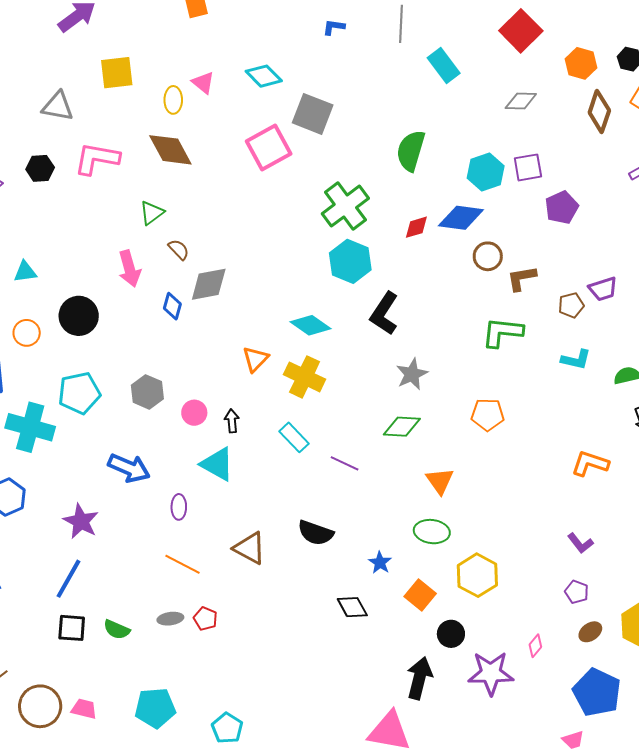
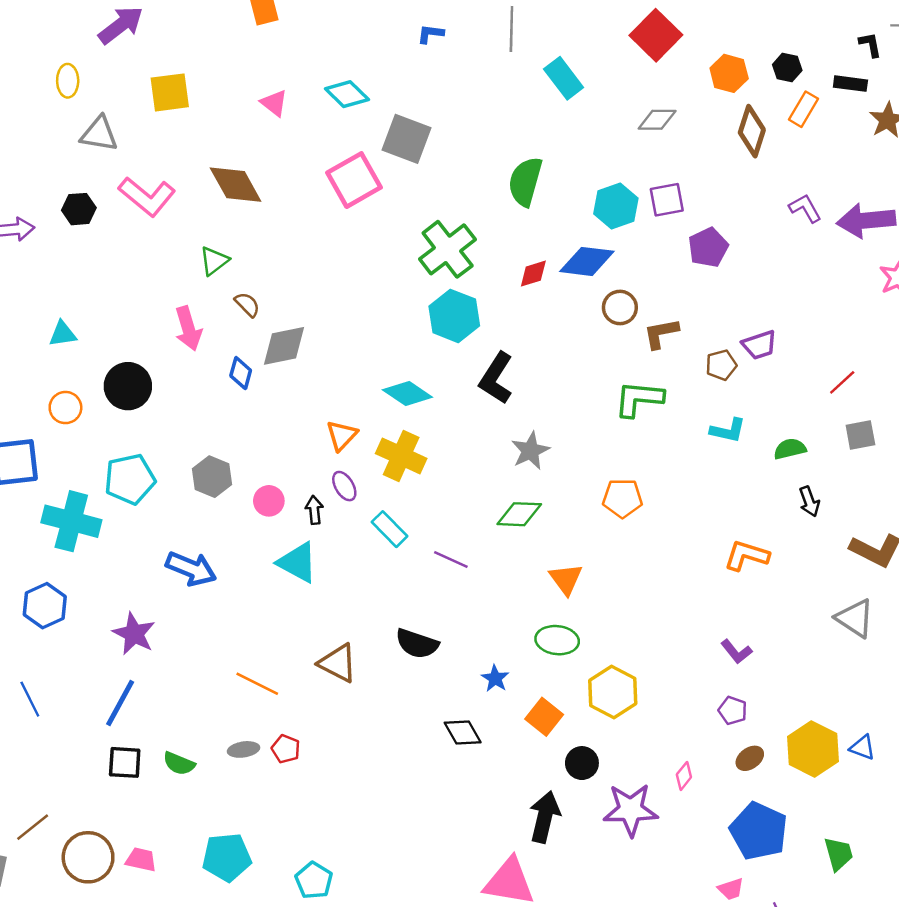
yellow ellipse: (173, 100) -> (68, 81), moved
pink L-shape: (97, 159) -> (147, 196), turned -150
purple ellipse: (179, 507) -> (344, 486), moved, turned -30

